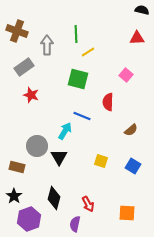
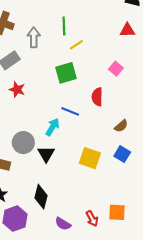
green square: (78, 79) -> (66, 73), turned -30
yellow square: (101, 161) -> (90, 158), size x1.5
blue square: (133, 166) -> (122, 154), moved
red arrow: (88, 204) -> (92, 219), moved
purple semicircle: (75, 224) -> (63, 224), turned -70

